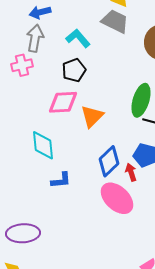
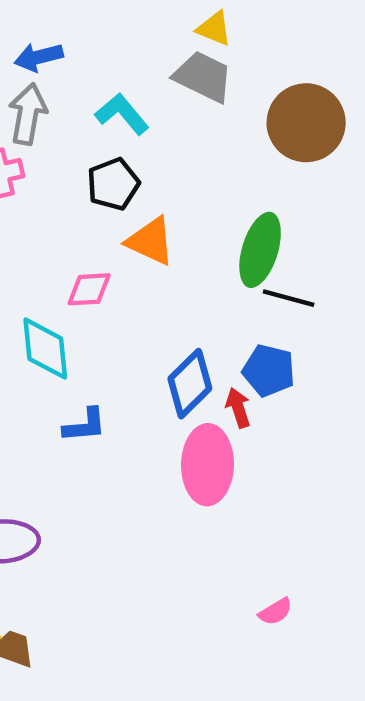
pink diamond: (63, 102) -> (89, 289), moved, size x0.7
orange triangle: (92, 116) -> (150, 241), moved, turned -50
pink ellipse: (117, 198) -> (207, 465), turned 48

